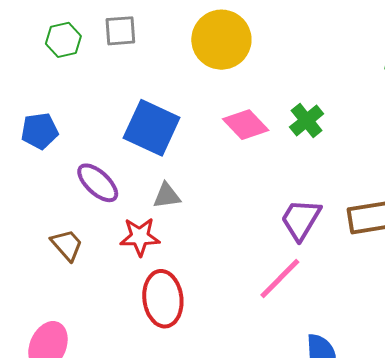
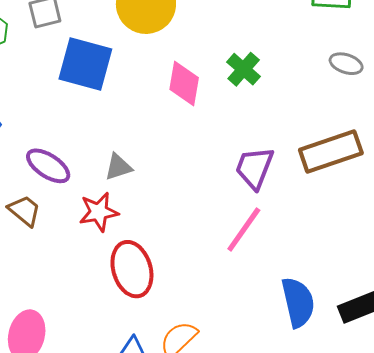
pink diamond: (246, 125) -> (184, 84), turned 63
blue square: (152, 128) -> (85, 64), moved
brown trapezoid: (67, 245) -> (24, 211), moved

